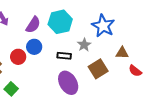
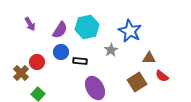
black rectangle: (64, 56) -> (80, 61), moved
red circle: (18, 57) -> (37, 62), moved
brown square: (98, 69) -> (137, 82), moved

